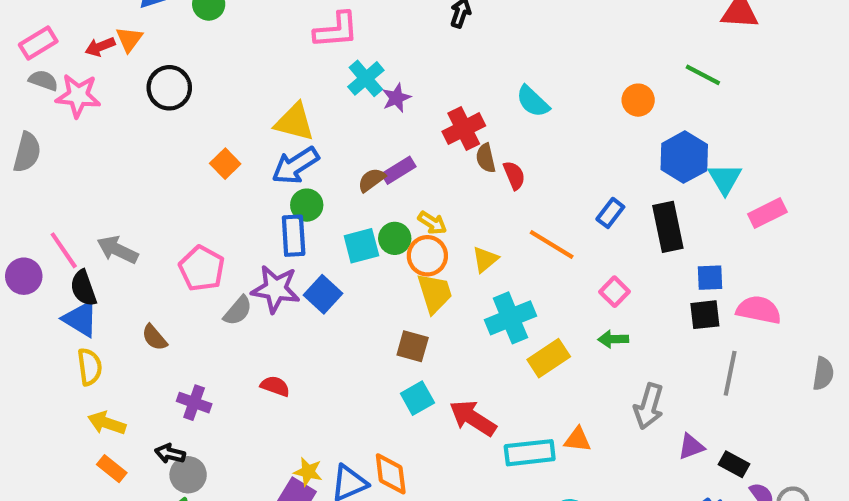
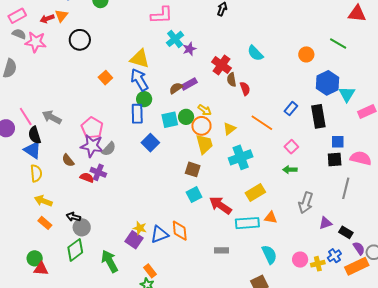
red cross: (464, 129) -> (221, 65), turned -30
blue arrow: (295, 165) -> (139, 80), turned 90
purple star: (276, 289) -> (92, 146), moved
yellow rectangle: (549, 358) -> (255, 192), moved
red semicircle: (275, 386) -> (87, 178), moved
purple cross: (194, 403) -> (98, 172), moved

